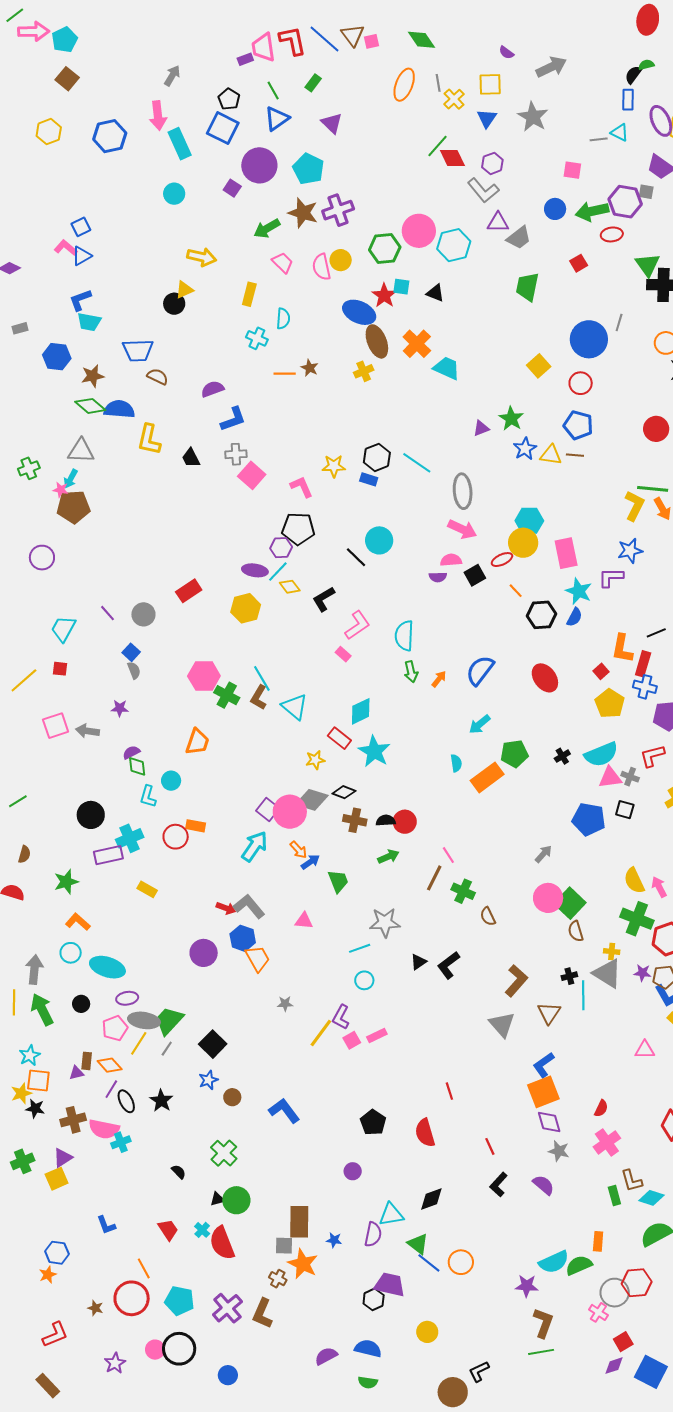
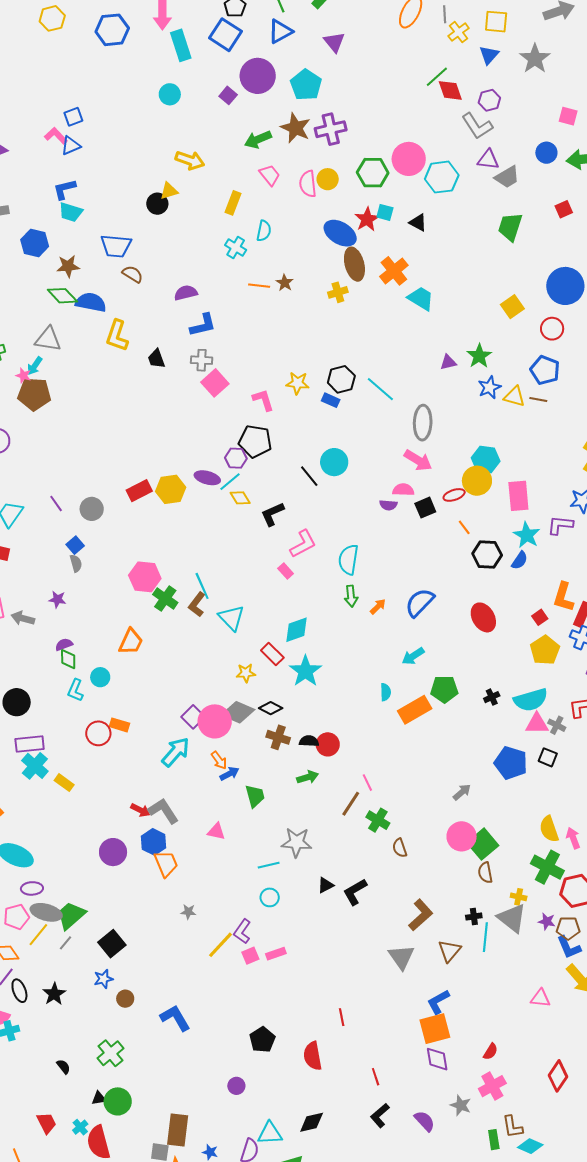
yellow hexagon: (246, 608) -> (171, 489), moved
cyan cross: (130, 838) -> (35, 766), moved, turned -32
gray star: (559, 1151) -> (461, 1105), moved

